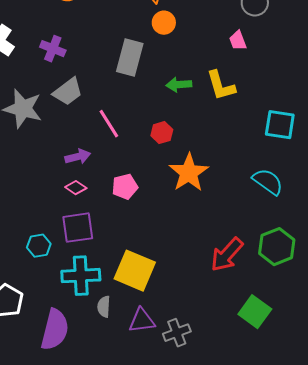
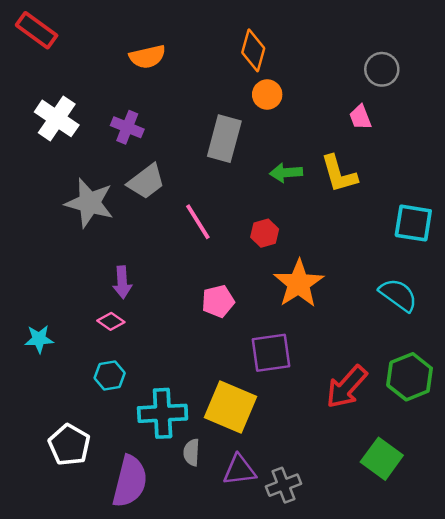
purple arrow: (78, 157) -> (122, 282), moved, turned 100
pink diamond: (76, 188) -> (111, 321), moved
purple square: (78, 228) -> (271, 353), moved

